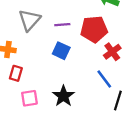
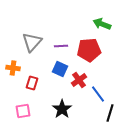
red cross: (112, 52) -> (79, 80), moved
red rectangle: (16, 73) -> (32, 83), moved
pink square: (29, 98) -> (23, 111), moved

